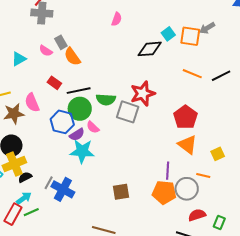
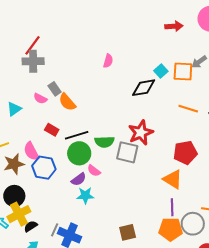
red pentagon: (185, 117) -> (185, 153), turned 30
blue hexagon: (62, 122) -> (44, 168), moved
orange triangle: (187, 145) -> (173, 179), moved
cyan star: (82, 151) -> (85, 195), size x0.7

